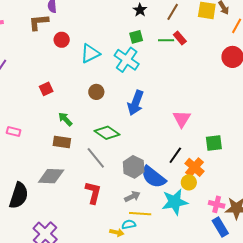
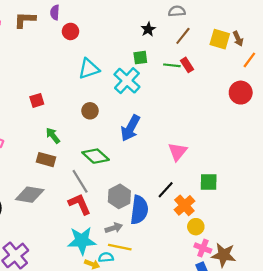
brown L-shape: (39, 22) -> (25, 20), moved
red circle: (62, 40) -> (70, 31), moved
blue semicircle: (153, 177) -> (139, 210), turned -128
yellow circle: (189, 182) -> (196, 227), moved
red L-shape: (93, 193) -> (80, 204), moved, turned -45
cyan star: (175, 202) -> (82, 241), moved

